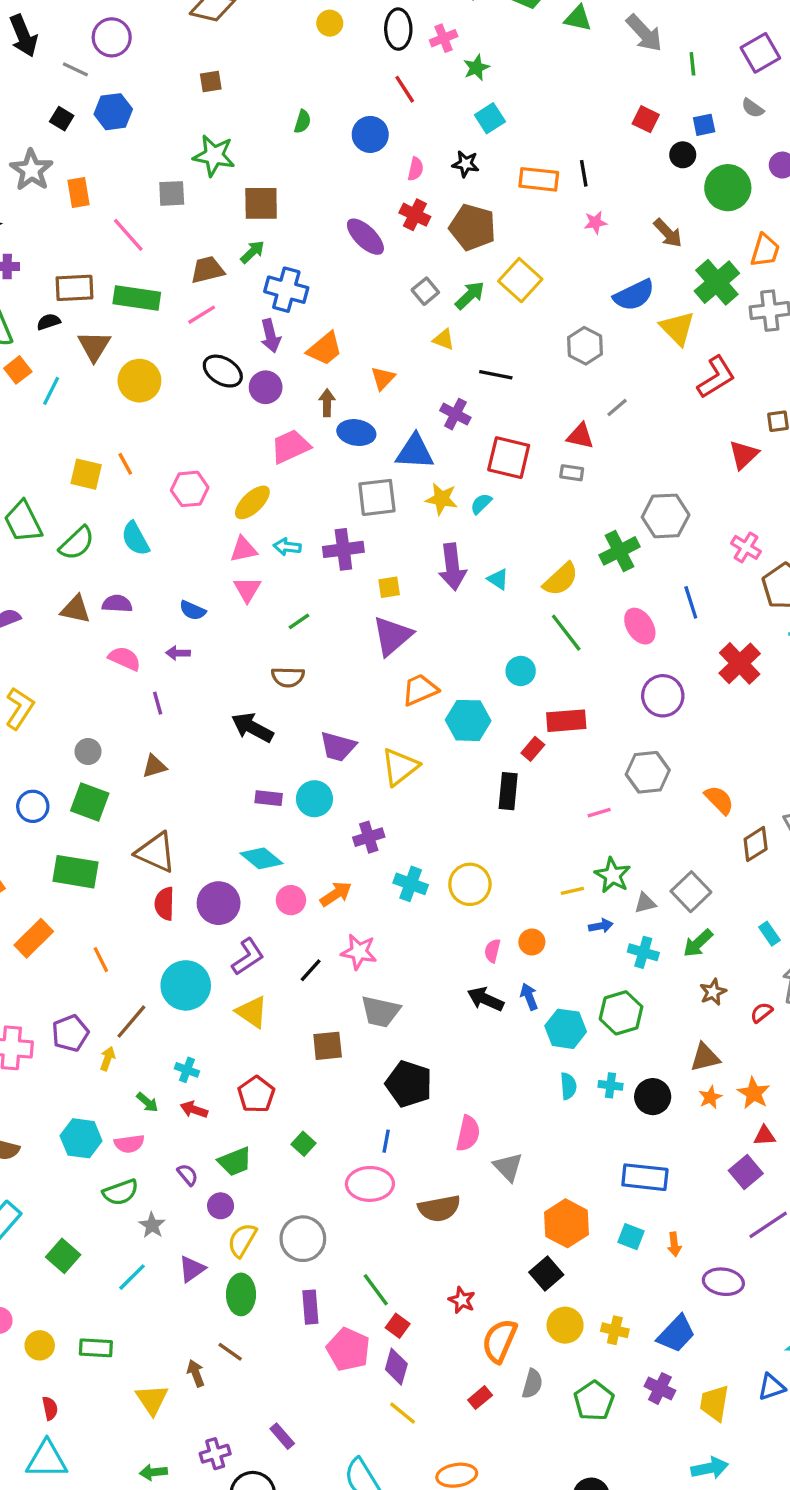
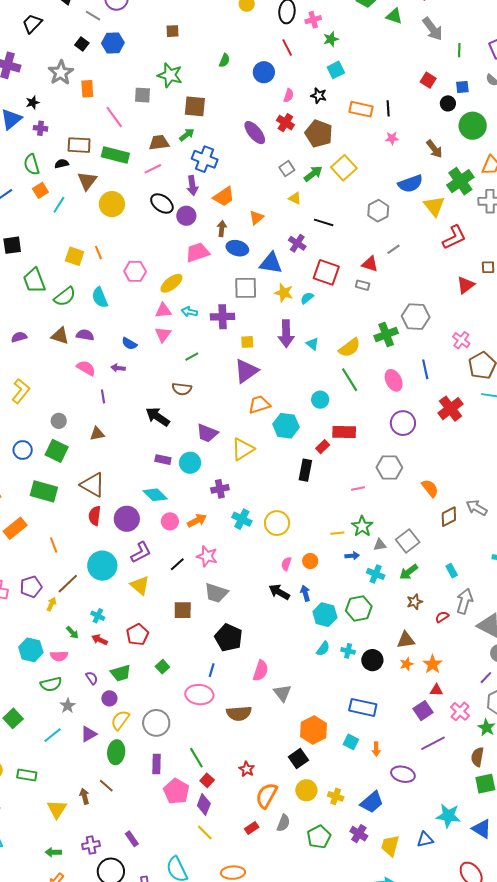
cyan semicircle: (568, 1086) -> (323, 649), turned 35

